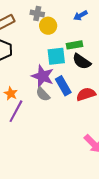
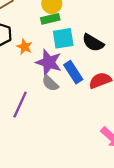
green rectangle: (75, 45) -> (50, 19), moved
orange star: (11, 93) -> (24, 47), moved

